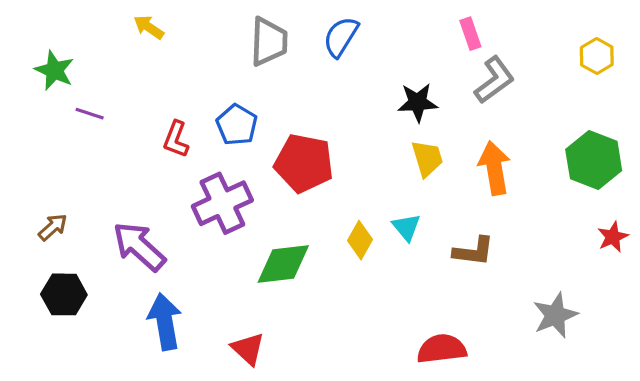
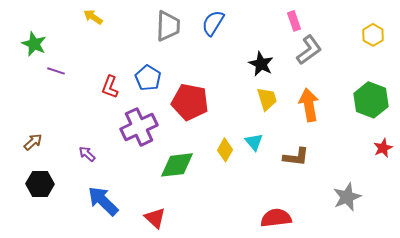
black star: (418, 102) -> (261, 64), turned 30
purple arrow: (139, 246) -> (87, 154), size x0.5
blue arrow: (165, 322) -> (103, 201), turned -36

